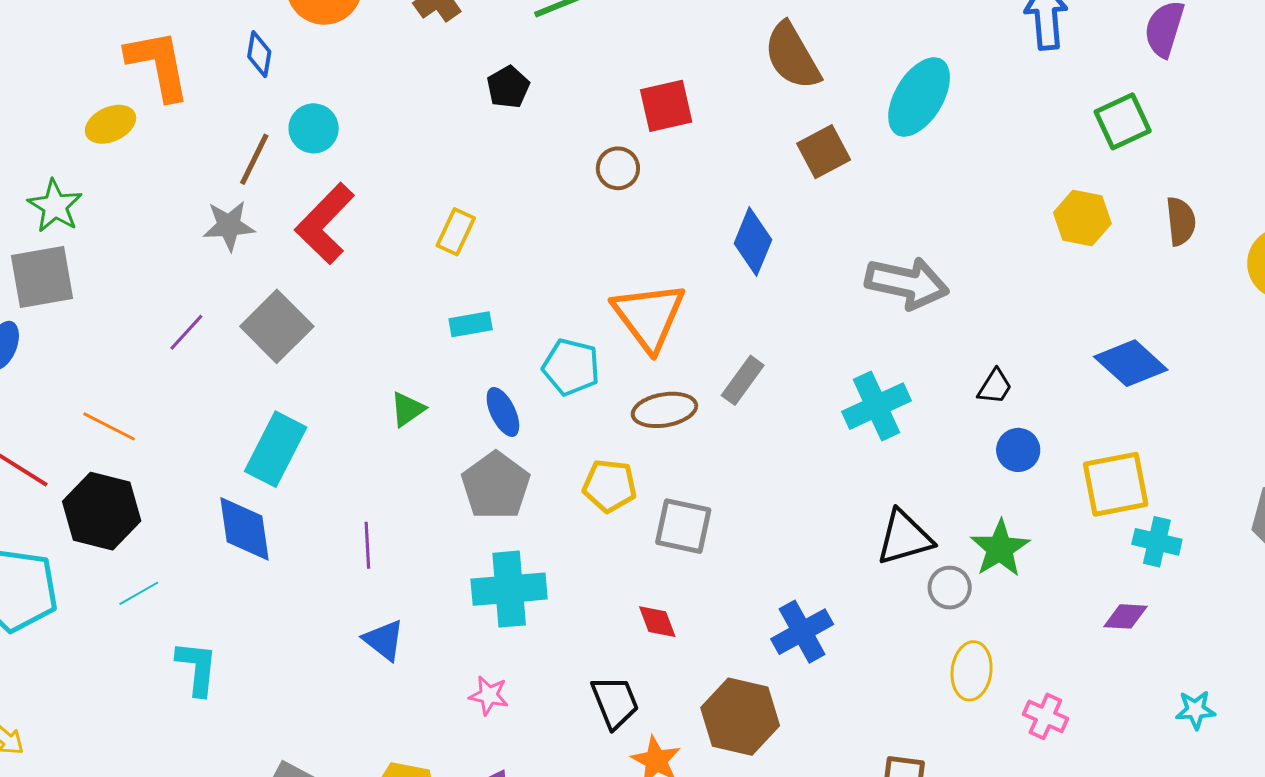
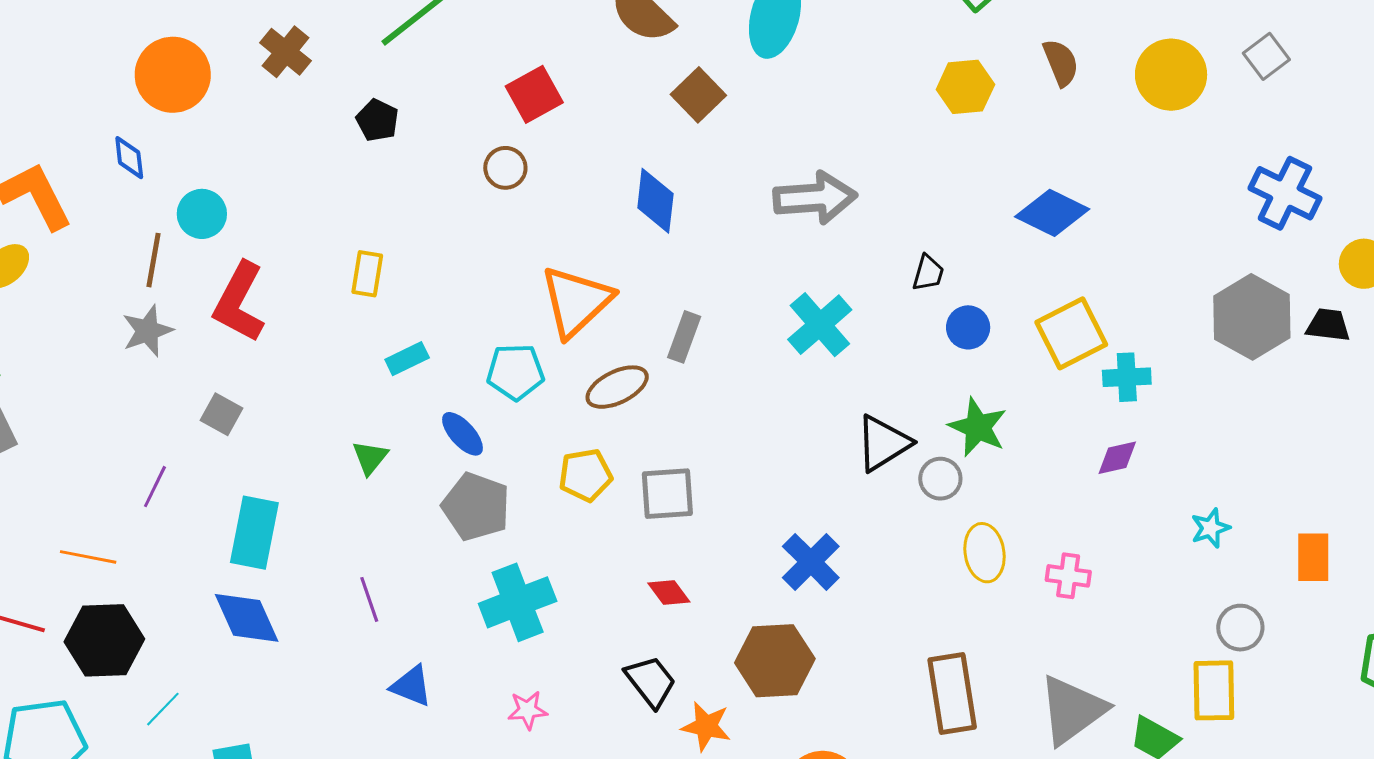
orange triangle: (649, 316) -> (576, 301), turned 40
gray square: (277, 326) -> (221, 414), size x0.6
purple line: (186, 332) -> (155, 487), moved

